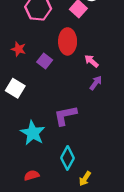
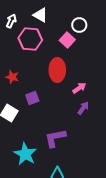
purple square: (45, 61) -> (32, 98), moved, turned 32
pink arrow: (91, 61) -> (79, 88), turned 104

